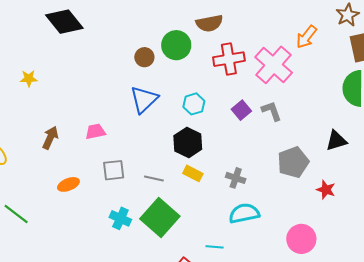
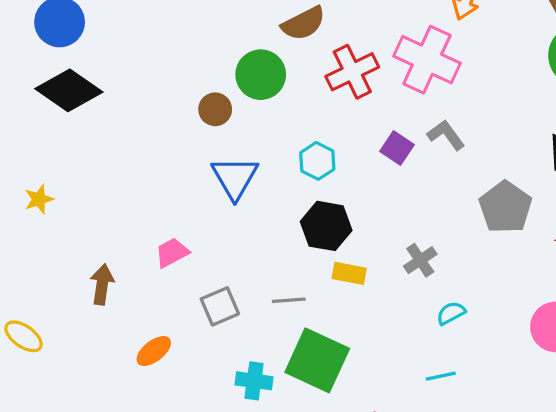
gray cross: (236, 178) -> (420, 260), turned -36
cyan semicircle: (244, 213) -> (451, 313), size x0.6
cyan line: (215, 247) -> (441, 376), moved

